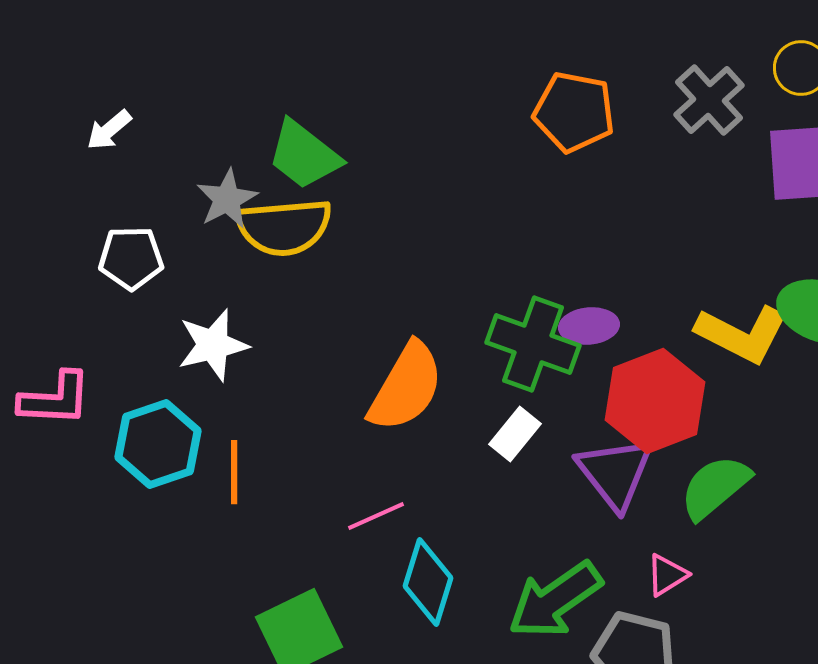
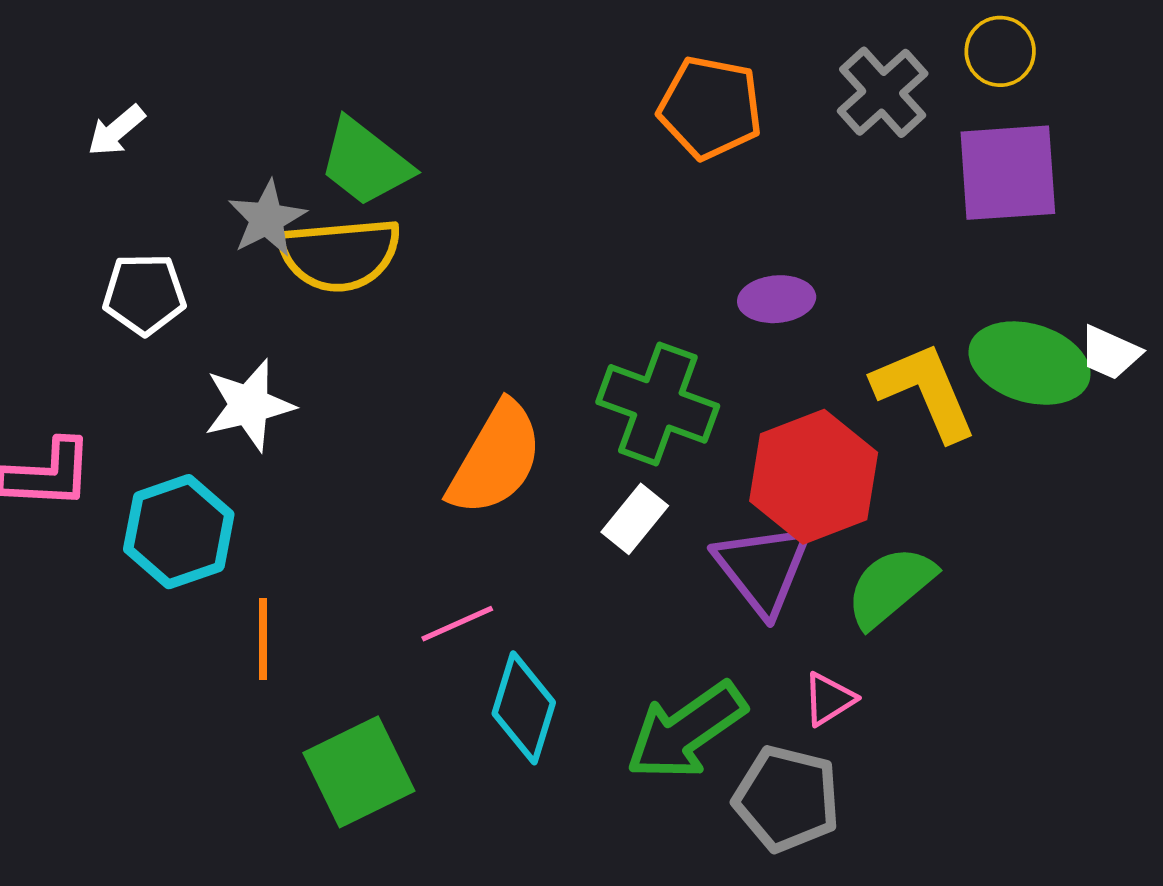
purple ellipse: (589, 326) -> (777, 299), moved
yellow L-shape: (742, 334) -> (925, 391), turned -140
orange line: (234, 472) -> (263, 639), moved

